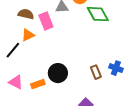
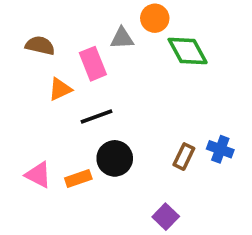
brown semicircle: (26, 14) -> (40, 46), moved
black line: (13, 50) -> (97, 117), moved, turned 30
brown rectangle: (96, 72) -> (184, 157), turned 48

